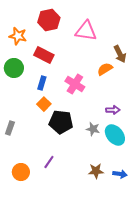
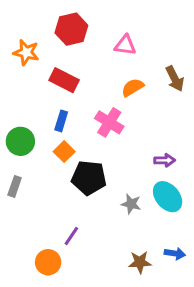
pink triangle: (86, 31) -> (125, 45), size x0.7
green circle: (14, 68) -> (20, 141), moved
orange semicircle: (105, 69) -> (133, 87), moved
gray star: (93, 129) -> (131, 204), moved
brown star: (96, 171) -> (140, 262), moved
orange circle: (21, 172) -> (48, 262), moved

